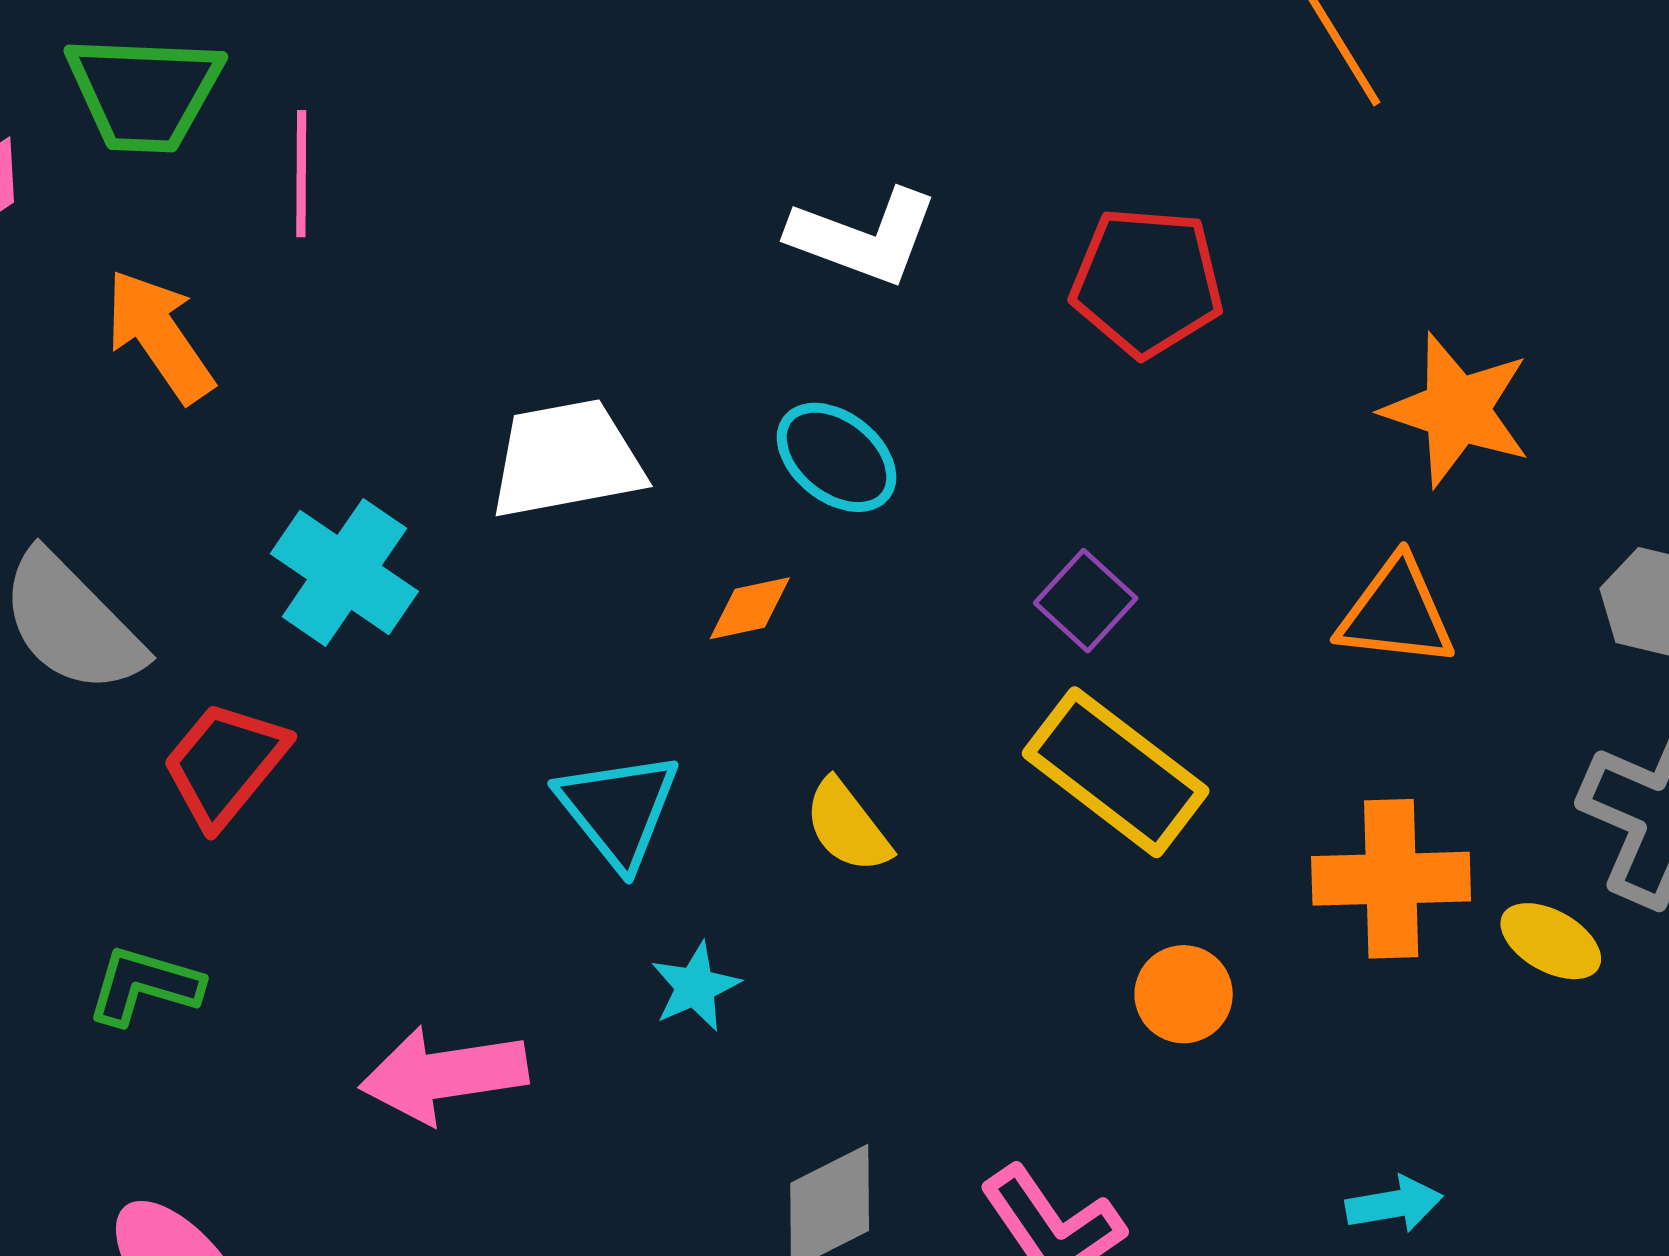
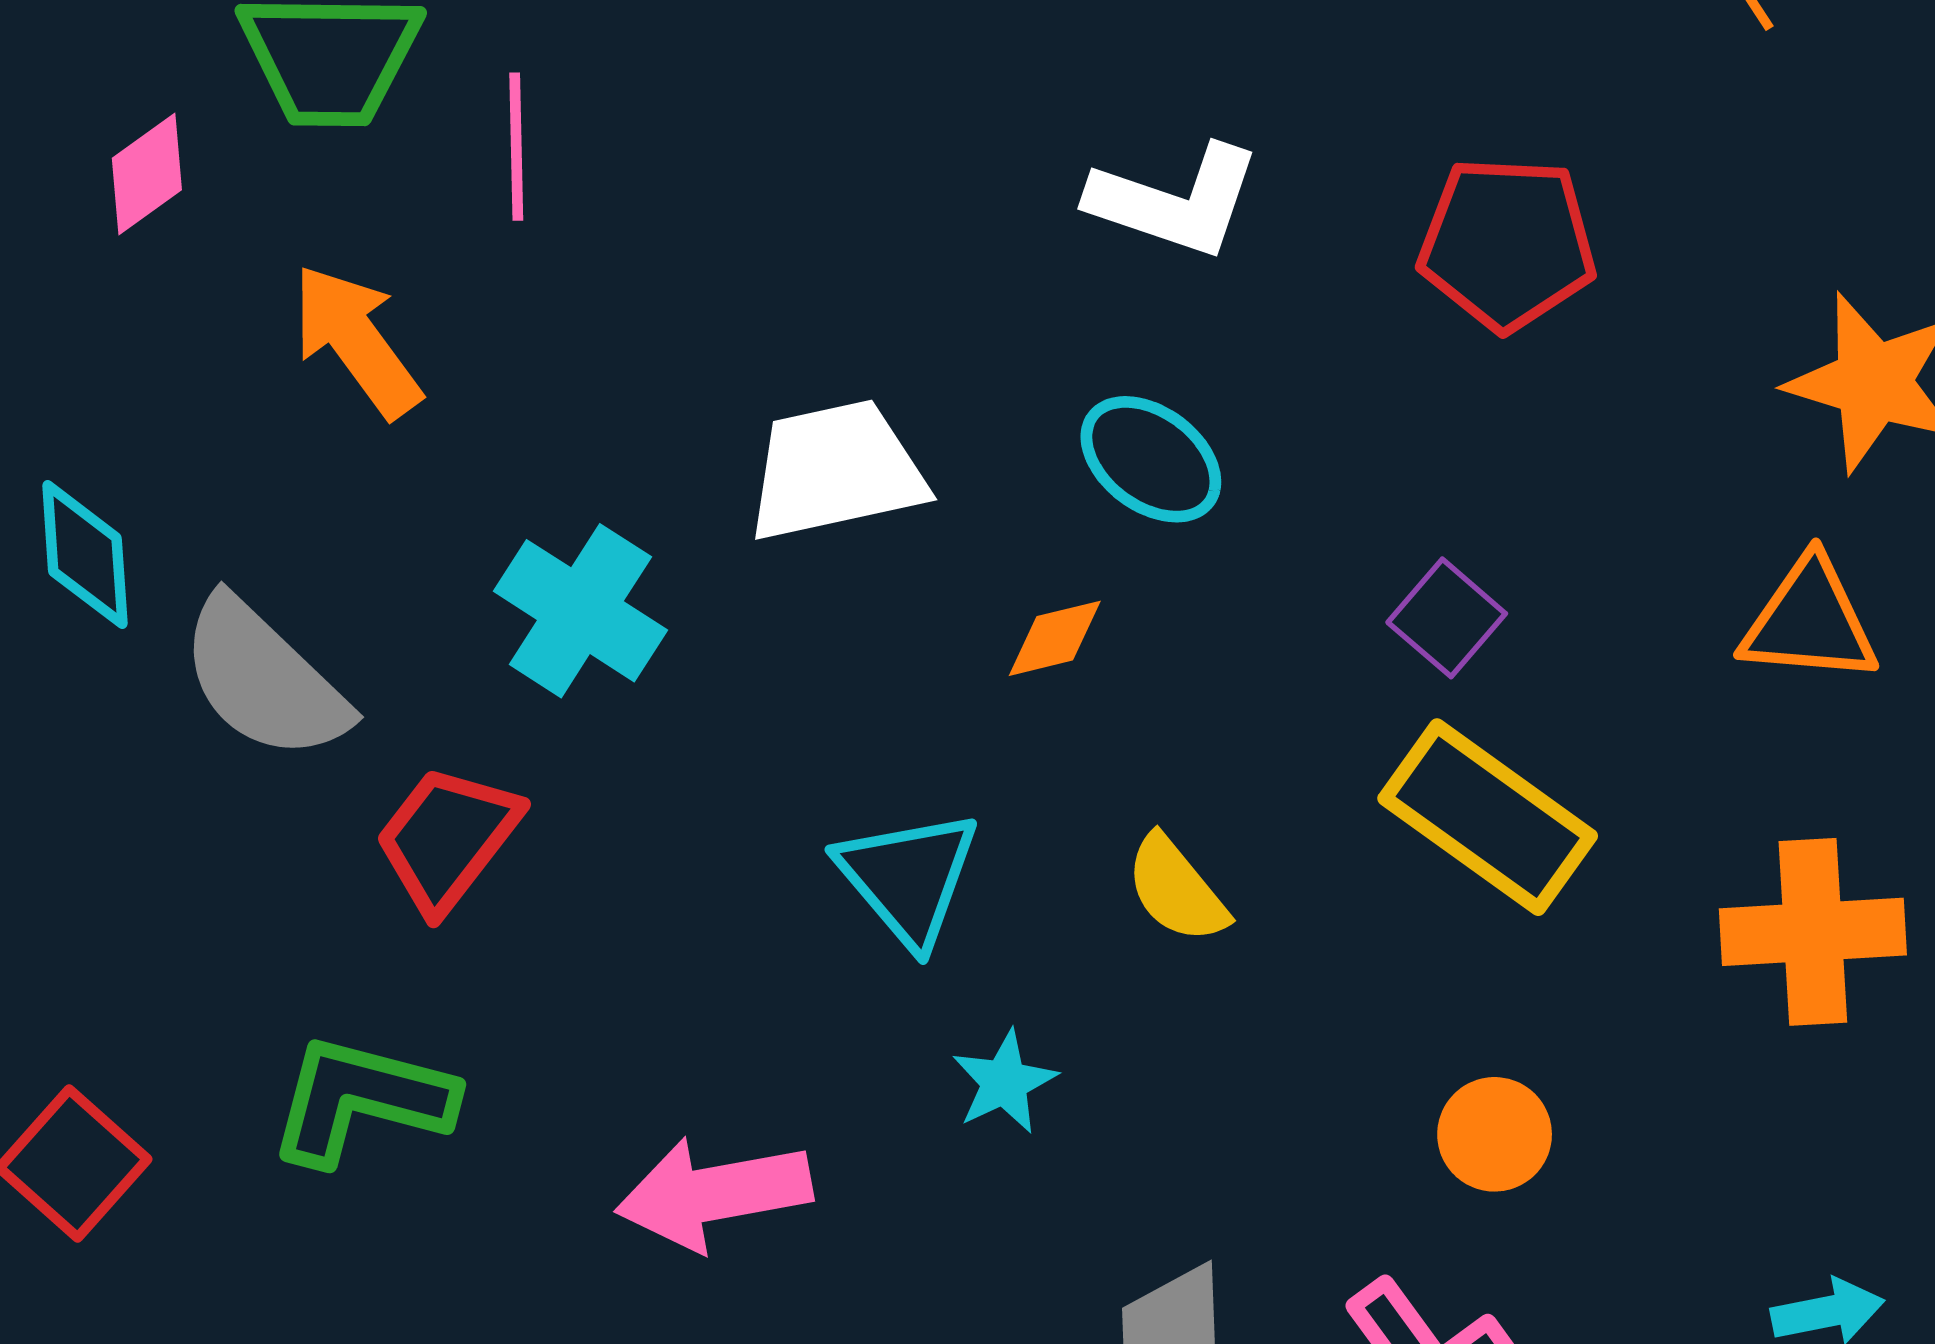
green L-shape: (144, 986) -> (361, 1100), size x1.4
orange circle: (1184, 994) -> (1495, 1134), moved

